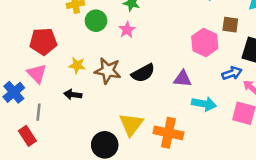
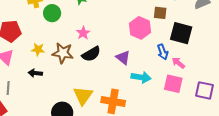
pink star: (127, 30) -> (83, 33), moved
blue arrow: (232, 73) -> (163, 52), turned 91
purple triangle: (182, 79) -> (123, 58), turned 35

